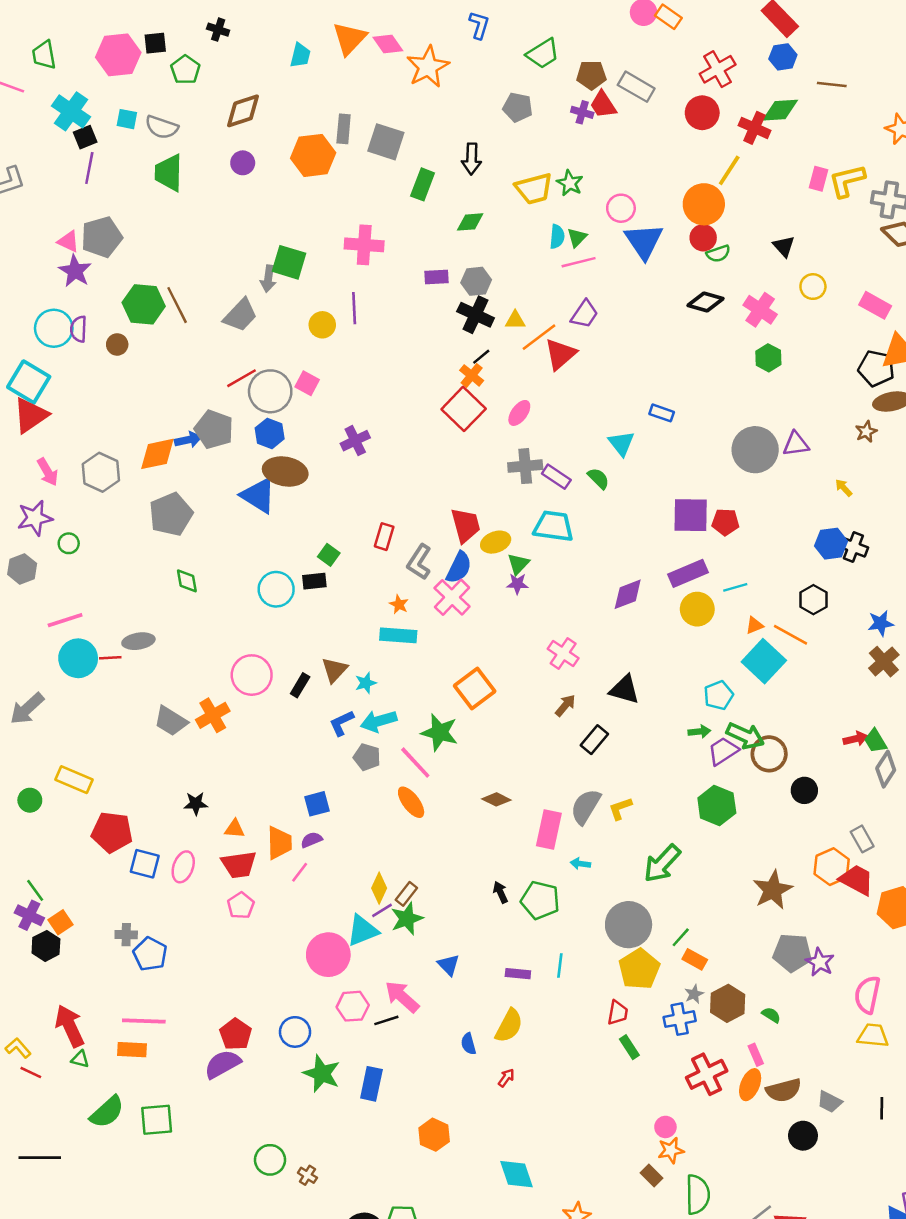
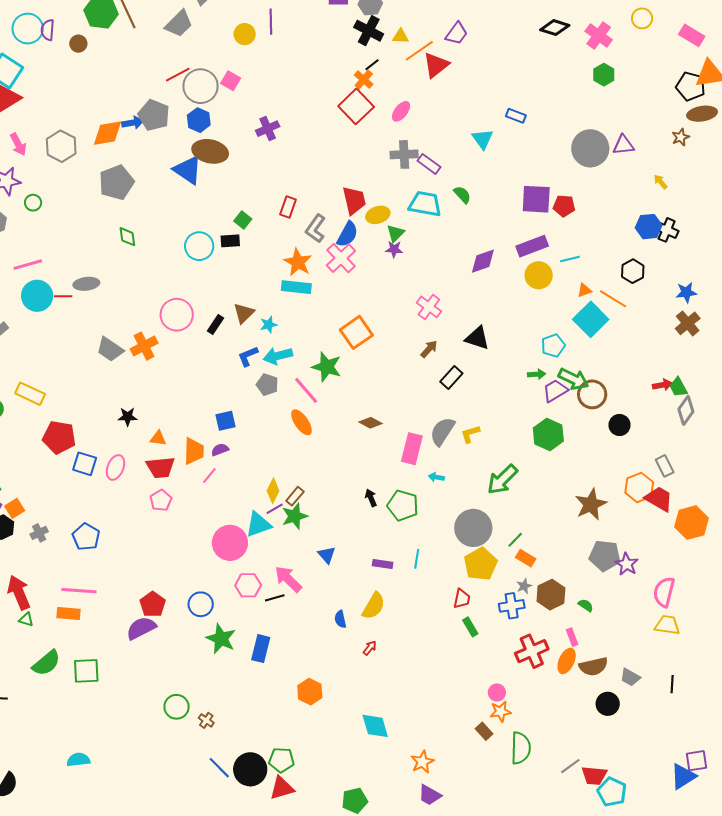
green semicircle: (598, 478) -> (462, 195), moved
orange star: (399, 604) -> (298, 262), size x1.8
gray cross: (126, 935) -> (39, 533), moved, turned -30

